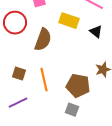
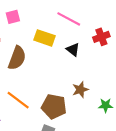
orange line: (44, 80) -> (18, 100), turned -40

